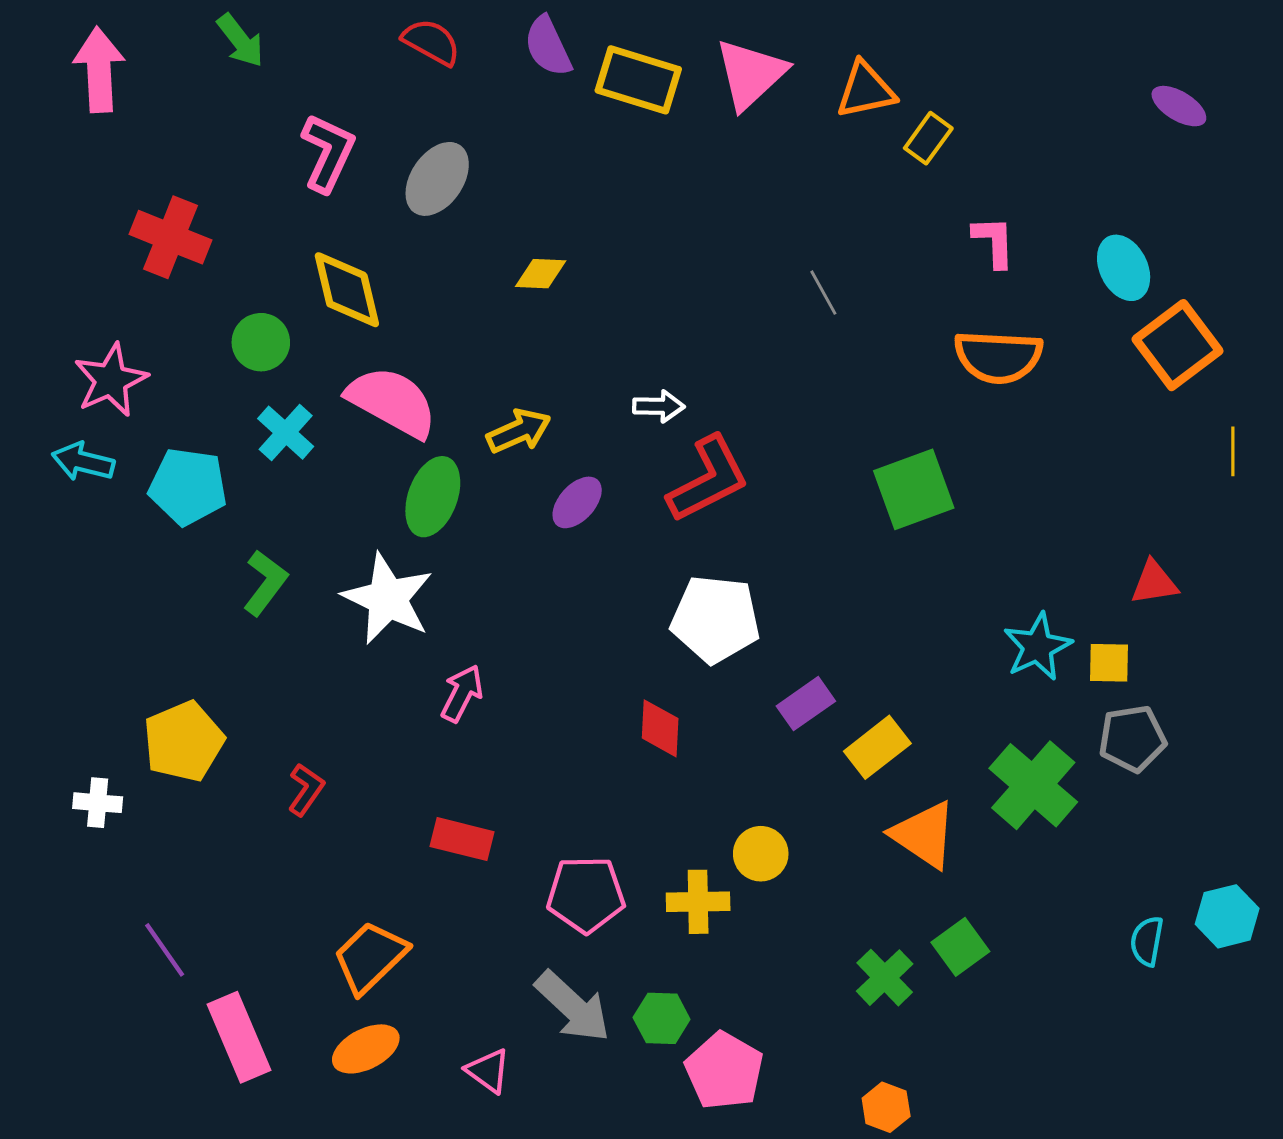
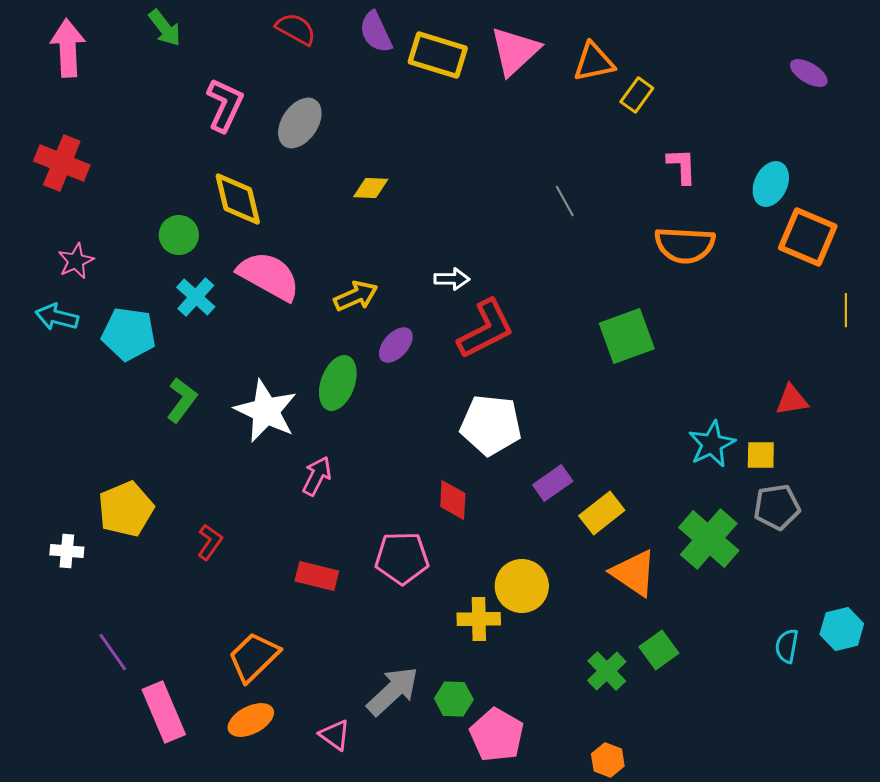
red cross: (171, 237) -> (62, 163), moved
cyan ellipse: (1124, 268) -> (771, 184), turned 51
orange square: (1177, 345) -> (808, 237), turned -30
pink star: (111, 380) -> (76, 261), size x0.7
green ellipse: (433, 497) -> (338, 383), moved
yellow circle: (761, 854) -> (522, 586), size x1.4
pink pentagon: (586, 894) -> (402, 558), moved
gray arrow: (573, 1007) -> (393, 691), turned -86

